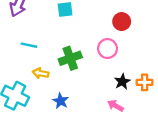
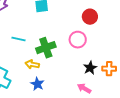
cyan line: (29, 45) -> (18, 39), moved
yellow arrow: (41, 73) -> (32, 64), moved

